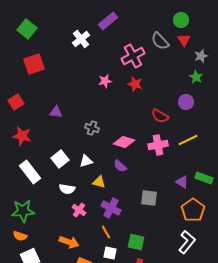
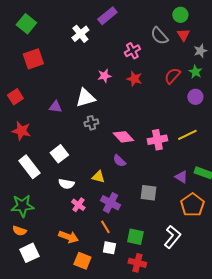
pink cross: (133, 56) -> (132, 51), size x0.7
purple circle: (186, 102) -> (195, 97), moved
red semicircle: (160, 116) -> (172, 76), moved, turned 102
gray cross: (92, 128) -> (91, 123), turned -32
pink diamond: (124, 142) -> (123, 137), turned 30
white triangle: (86, 161) -> (85, 98), moved, size x1.5
white L-shape: (187, 242) -> (172, 237), moved

